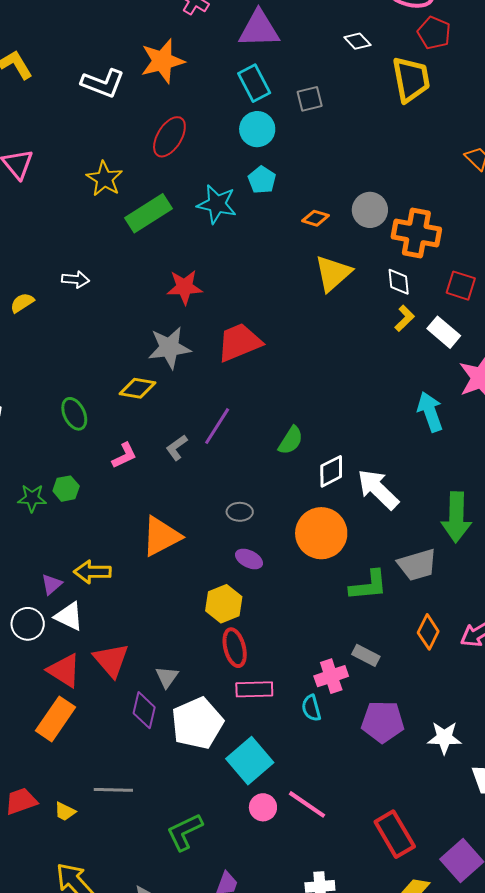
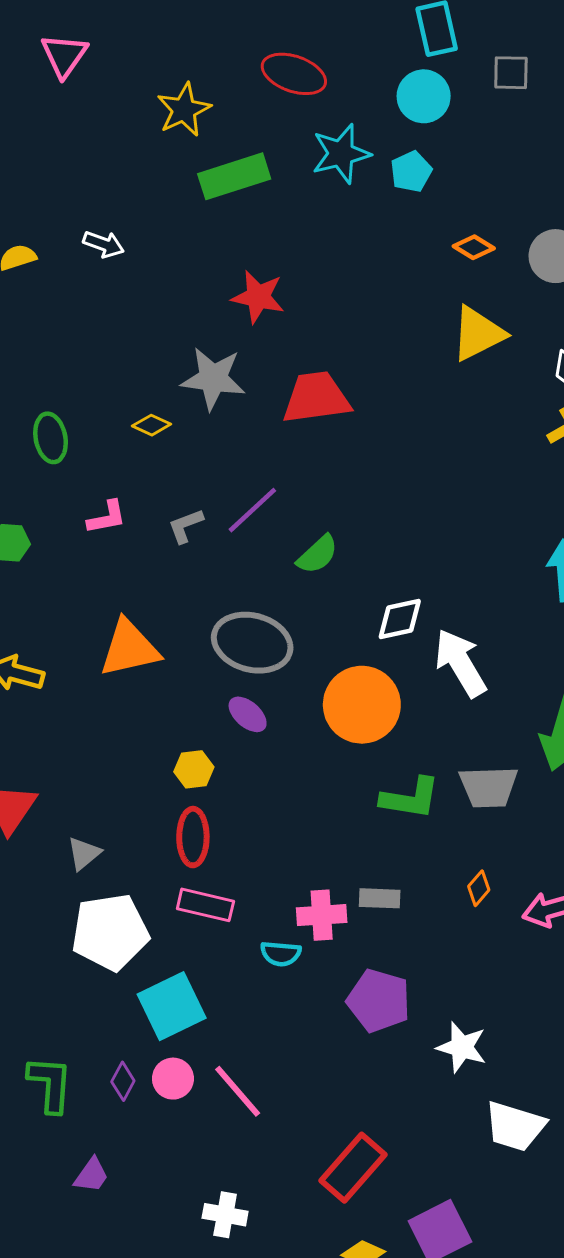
red ellipse: (169, 137) -> (294, 74), turned 63
cyan star: (217, 204) -> (341, 154), moved, turned 30
yellow diamond: (137, 388) -> (152, 425), size x0.7
green semicircle: (291, 440) -> (318, 554), moved
gray ellipse: (240, 512) -> (252, 643), size x2.0
yellow hexagon: (224, 604) -> (194, 769), size x0.7
orange diamond: (428, 632) -> (479, 888), size x0.7
gray rectangle: (366, 655) -> (380, 898), turned -40
cyan semicircle: (311, 708) -> (281, 954), turned -84
purple diamond: (144, 710) -> (123, 1081), moved, size x0.7
green L-shape: (185, 832) -> (50, 1084), turned 105
red rectangle: (395, 834) -> (353, 1168), turned 57

